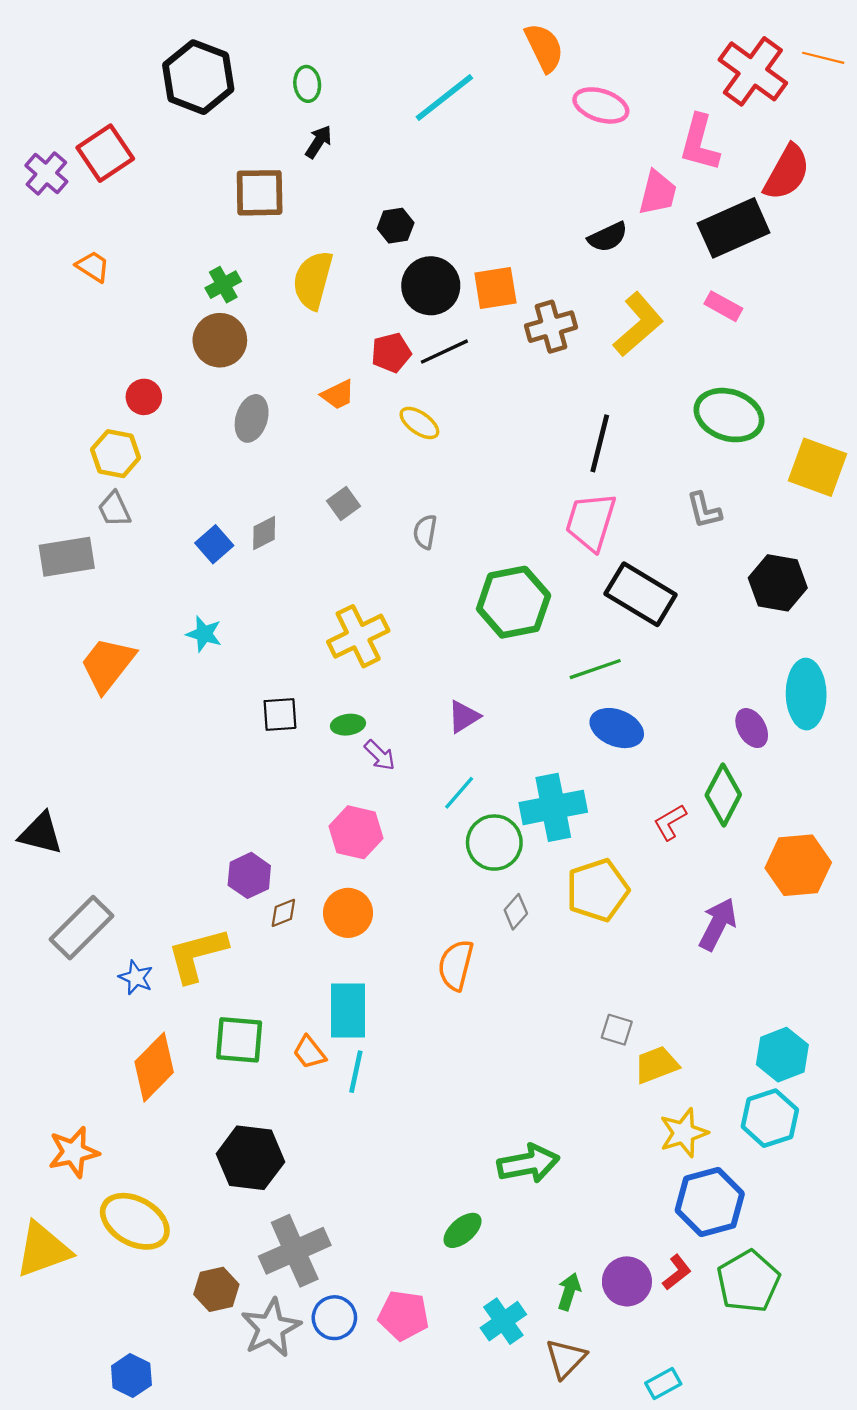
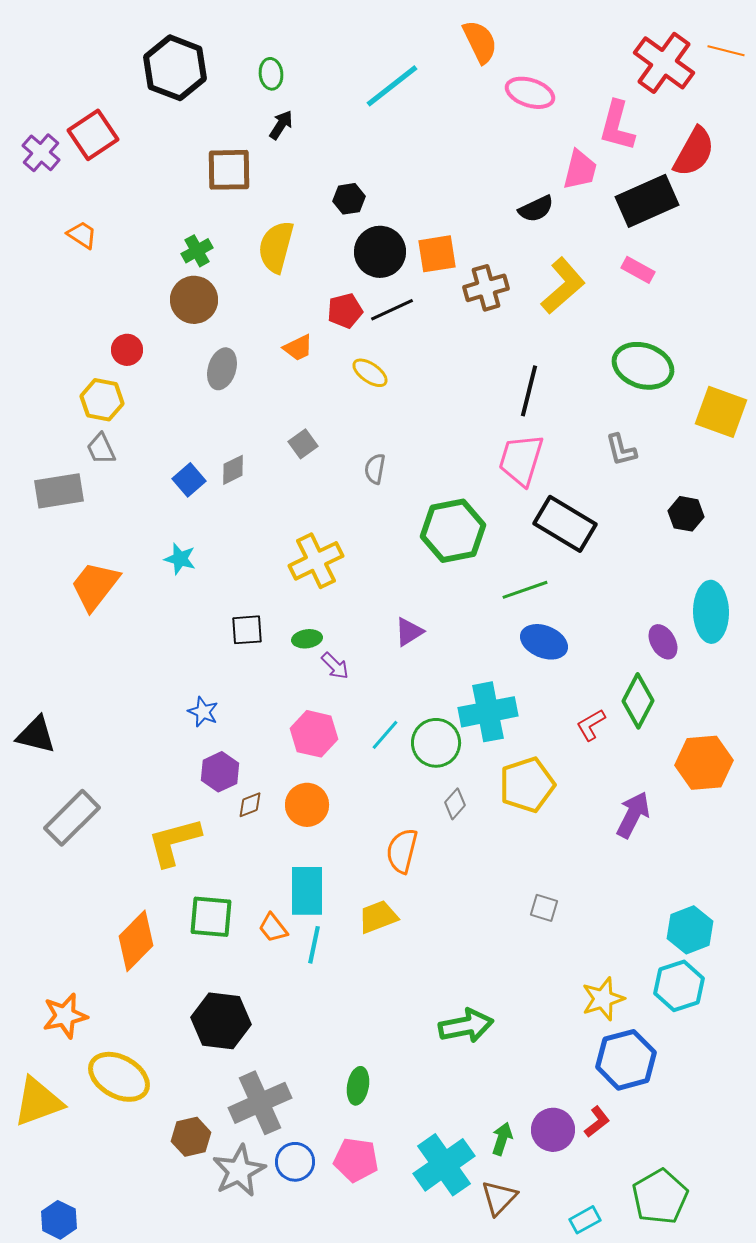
black hexagon: (778, 583) -> (686, 514), size x0.7
cyan line: (459, 793) -> (385, 735), moved
blue star: (136, 978) -> (203, 712), moved
yellow trapezoid: (656, 1065) -> (378, 917), moved
green ellipse: (463, 1230) -> (358, 1086), moved, turned -39
green pentagon: (748, 1281) -> (660, 1197), moved
cyan cross: (503, 1321) -> (444, 1165), size x1.5
blue hexagon: (131, 1376) -> (59, 1220), moved

